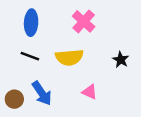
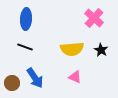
pink cross: (84, 21) -> (94, 18), moved
yellow semicircle: (69, 57) -> (72, 49), moved

